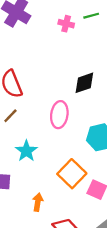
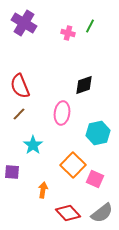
green line: (91, 16) -> (90, 26), turned -48

